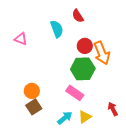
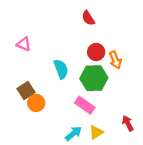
cyan semicircle: (57, 29) -> (61, 69), moved
orange arrow: (102, 53) -> (115, 60), size x0.7
brown square: (34, 107) -> (26, 90), moved

